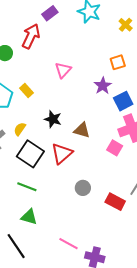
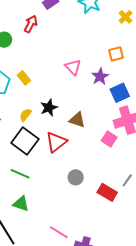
red arrow: (31, 36) -> (31, 24), size x0.7
pink triangle: (63, 70) -> (73, 67), moved, turned -30
black star: (53, 119) -> (49, 108), turned 30
yellow semicircle: (20, 129) -> (25, 115), moved

